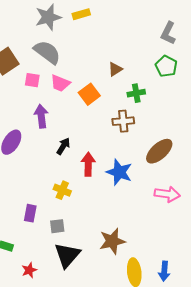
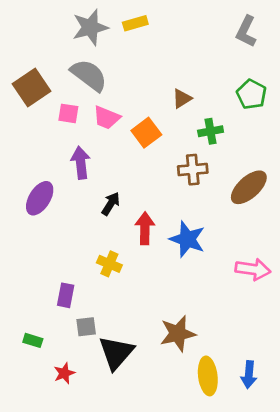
gray L-shape: (168, 33) -> (246, 31), moved
brown ellipse: (159, 151) -> (249, 187), moved
gray square: (57, 226) -> (86, 327), moved

